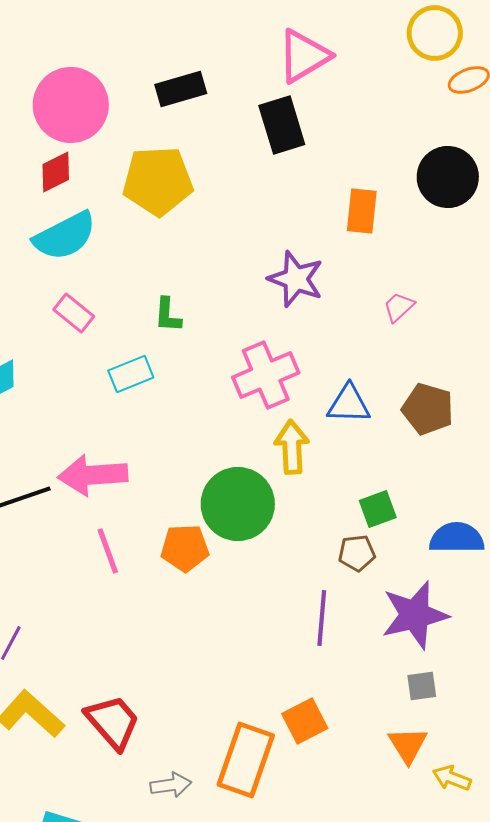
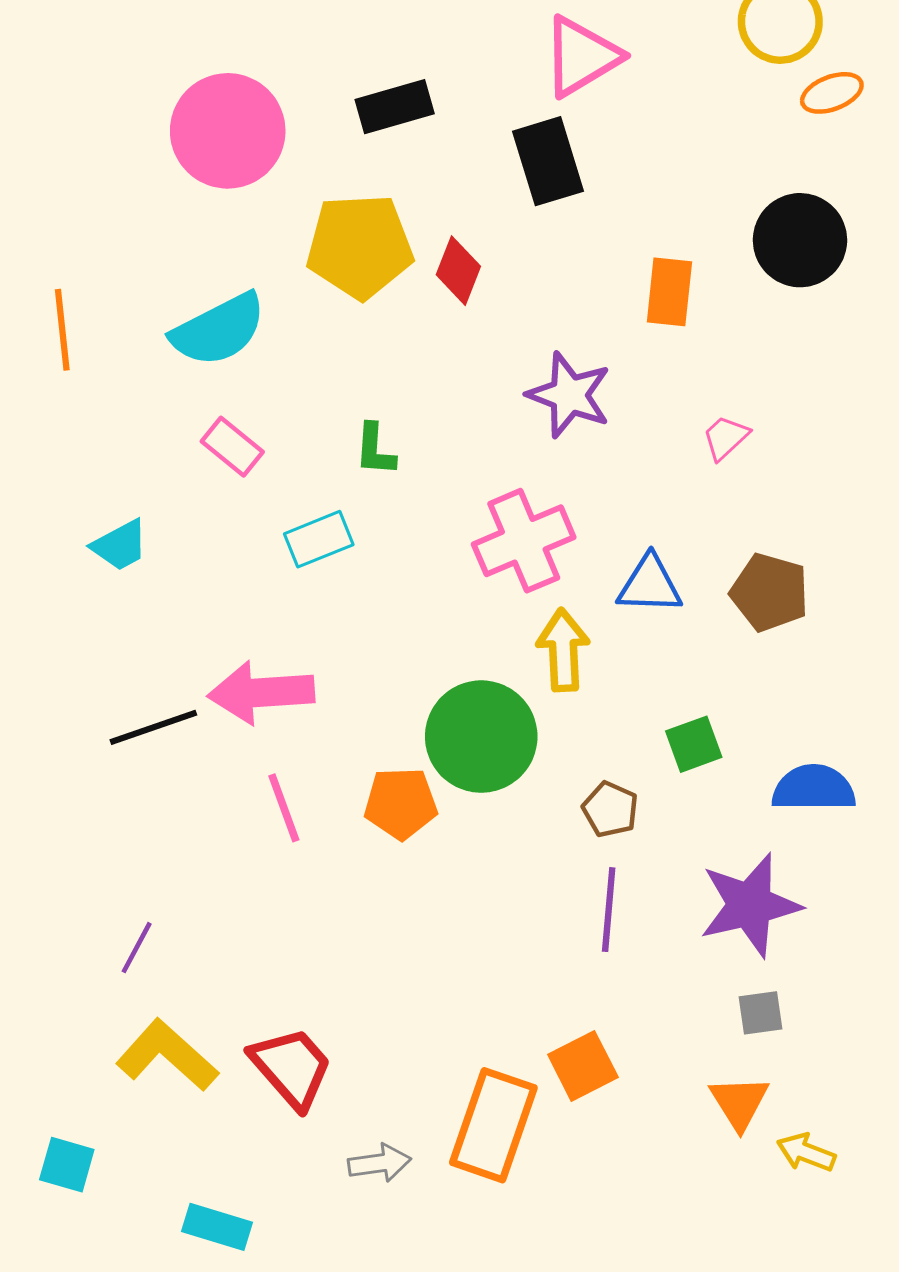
red diamond: (56, 172) -> (458, 271), moved, turned -42
brown pentagon: (357, 553) -> (610, 809), moved, turned 30

